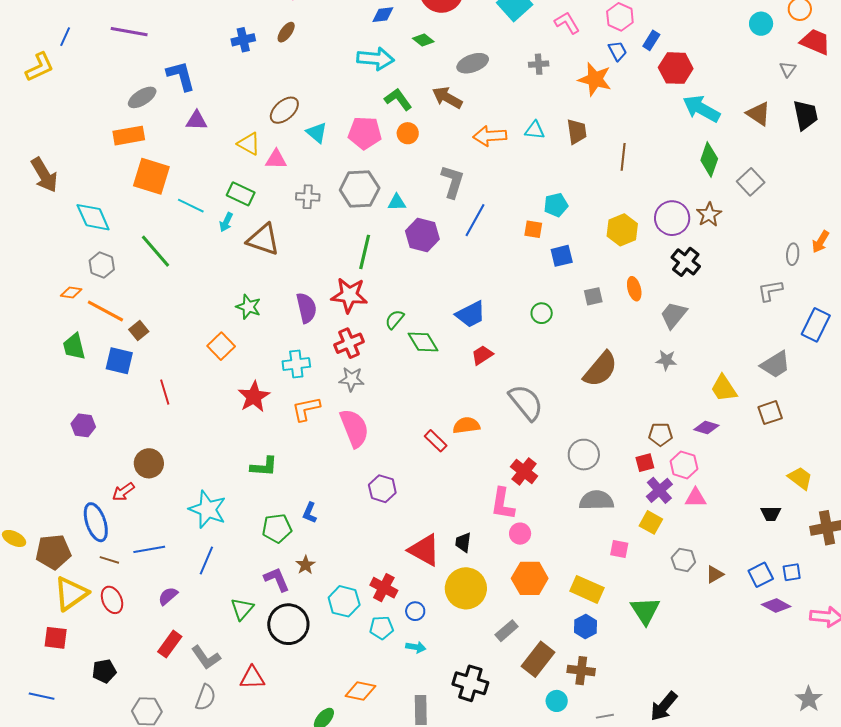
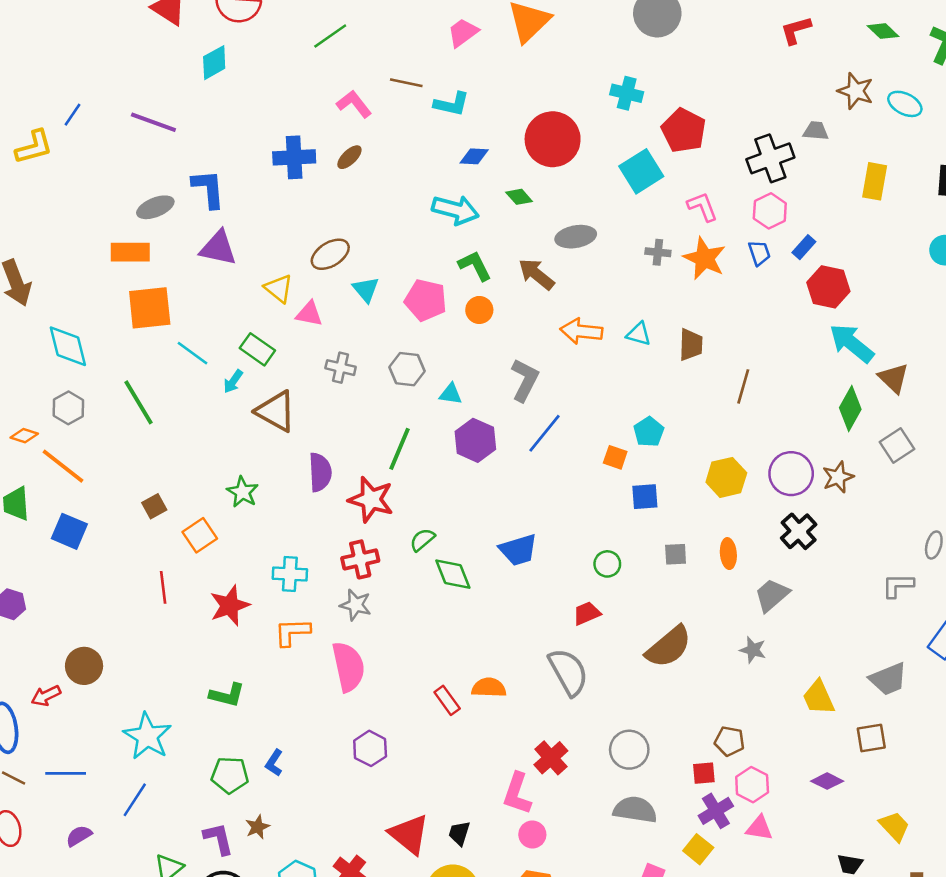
blue cross: (243, 40) -> (294, 157), size x1.4
orange star: (595, 79) -> (704, 258), moved
brown triangle: (758, 114) -> (894, 378), moved
purple triangle: (196, 121) -> (218, 248), size x1.4
orange square: (151, 176) -> (150, 308), turned -33
gray hexagon: (360, 189) -> (407, 369), size x0.7
cyan pentagon: (556, 205) -> (649, 432), turned -30
purple semicircle: (306, 308) -> (320, 472), moved
brown square: (139, 330) -> (154, 506), moved
red trapezoid: (482, 355) -> (587, 613), moved
red line: (165, 392) -> (163, 587), moved
purple diamond: (706, 428) -> (827, 781), moved

